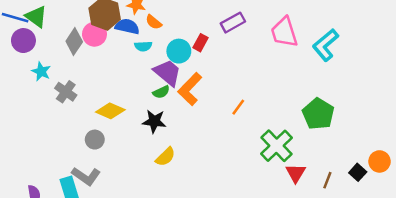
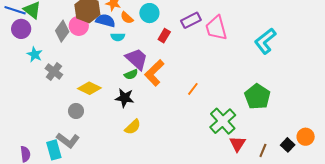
pink trapezoid: (284, 32) -> (216, 28), moved
cyan circle: (179, 51) -> (149, 13), moved

